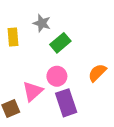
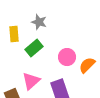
green rectangle: (60, 43) -> (34, 48), moved
pink circle: (57, 76) -> (67, 57), moved

